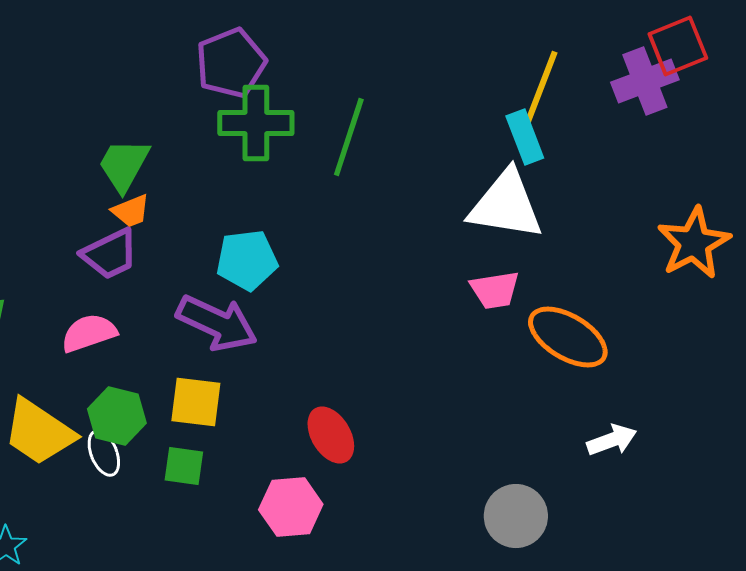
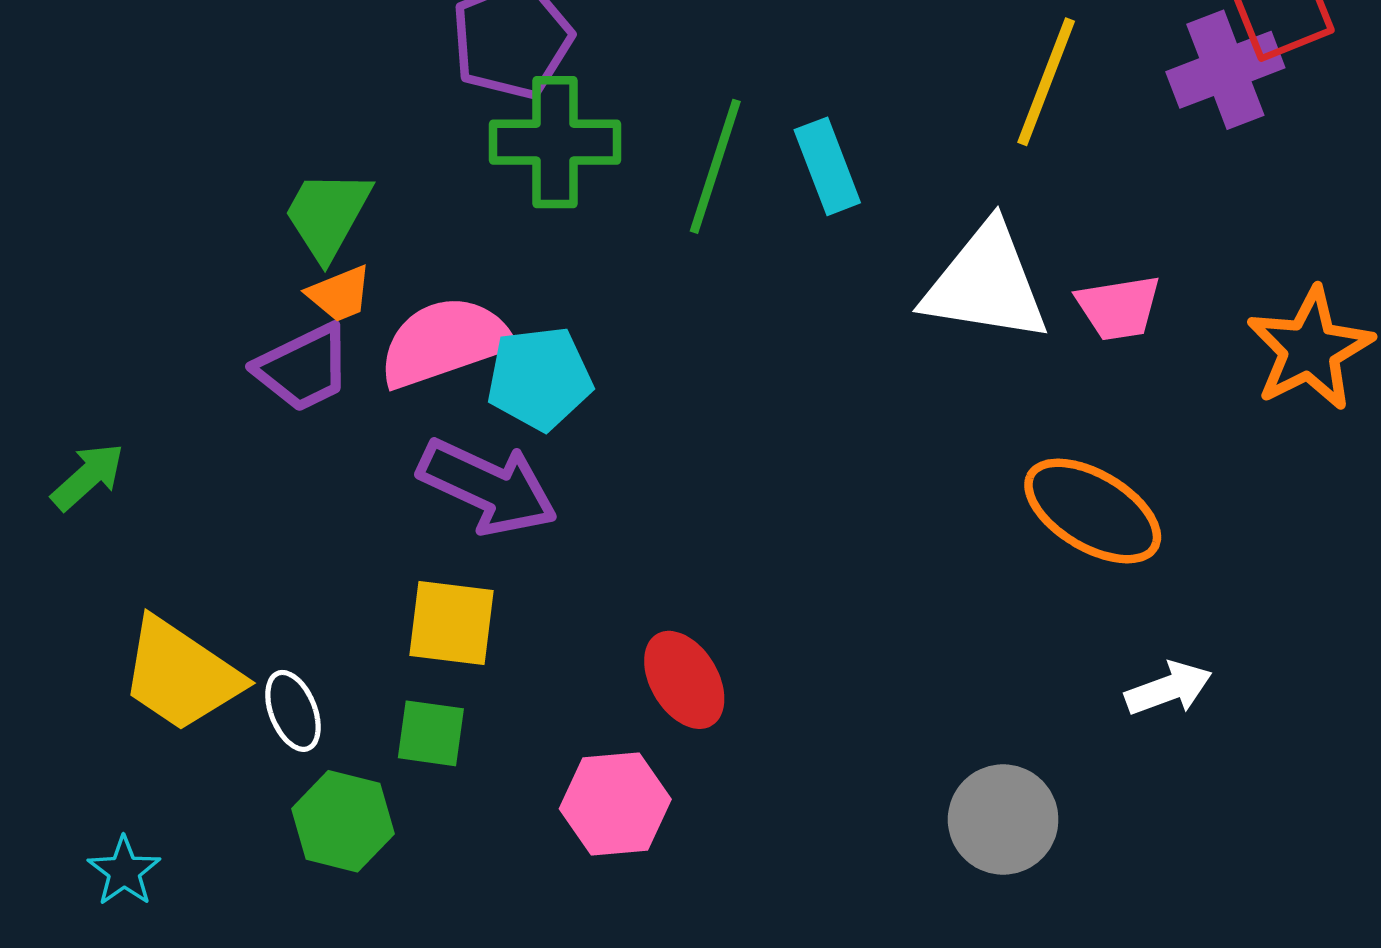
cyan rectangle: (525, 137) -> (827, 166), moved
pink trapezoid: (495, 290) -> (1119, 308), moved
pink semicircle: (89, 333) -> (445, 342), moved, size x1.4
green hexagon: (117, 416) -> (343, 821), moved

